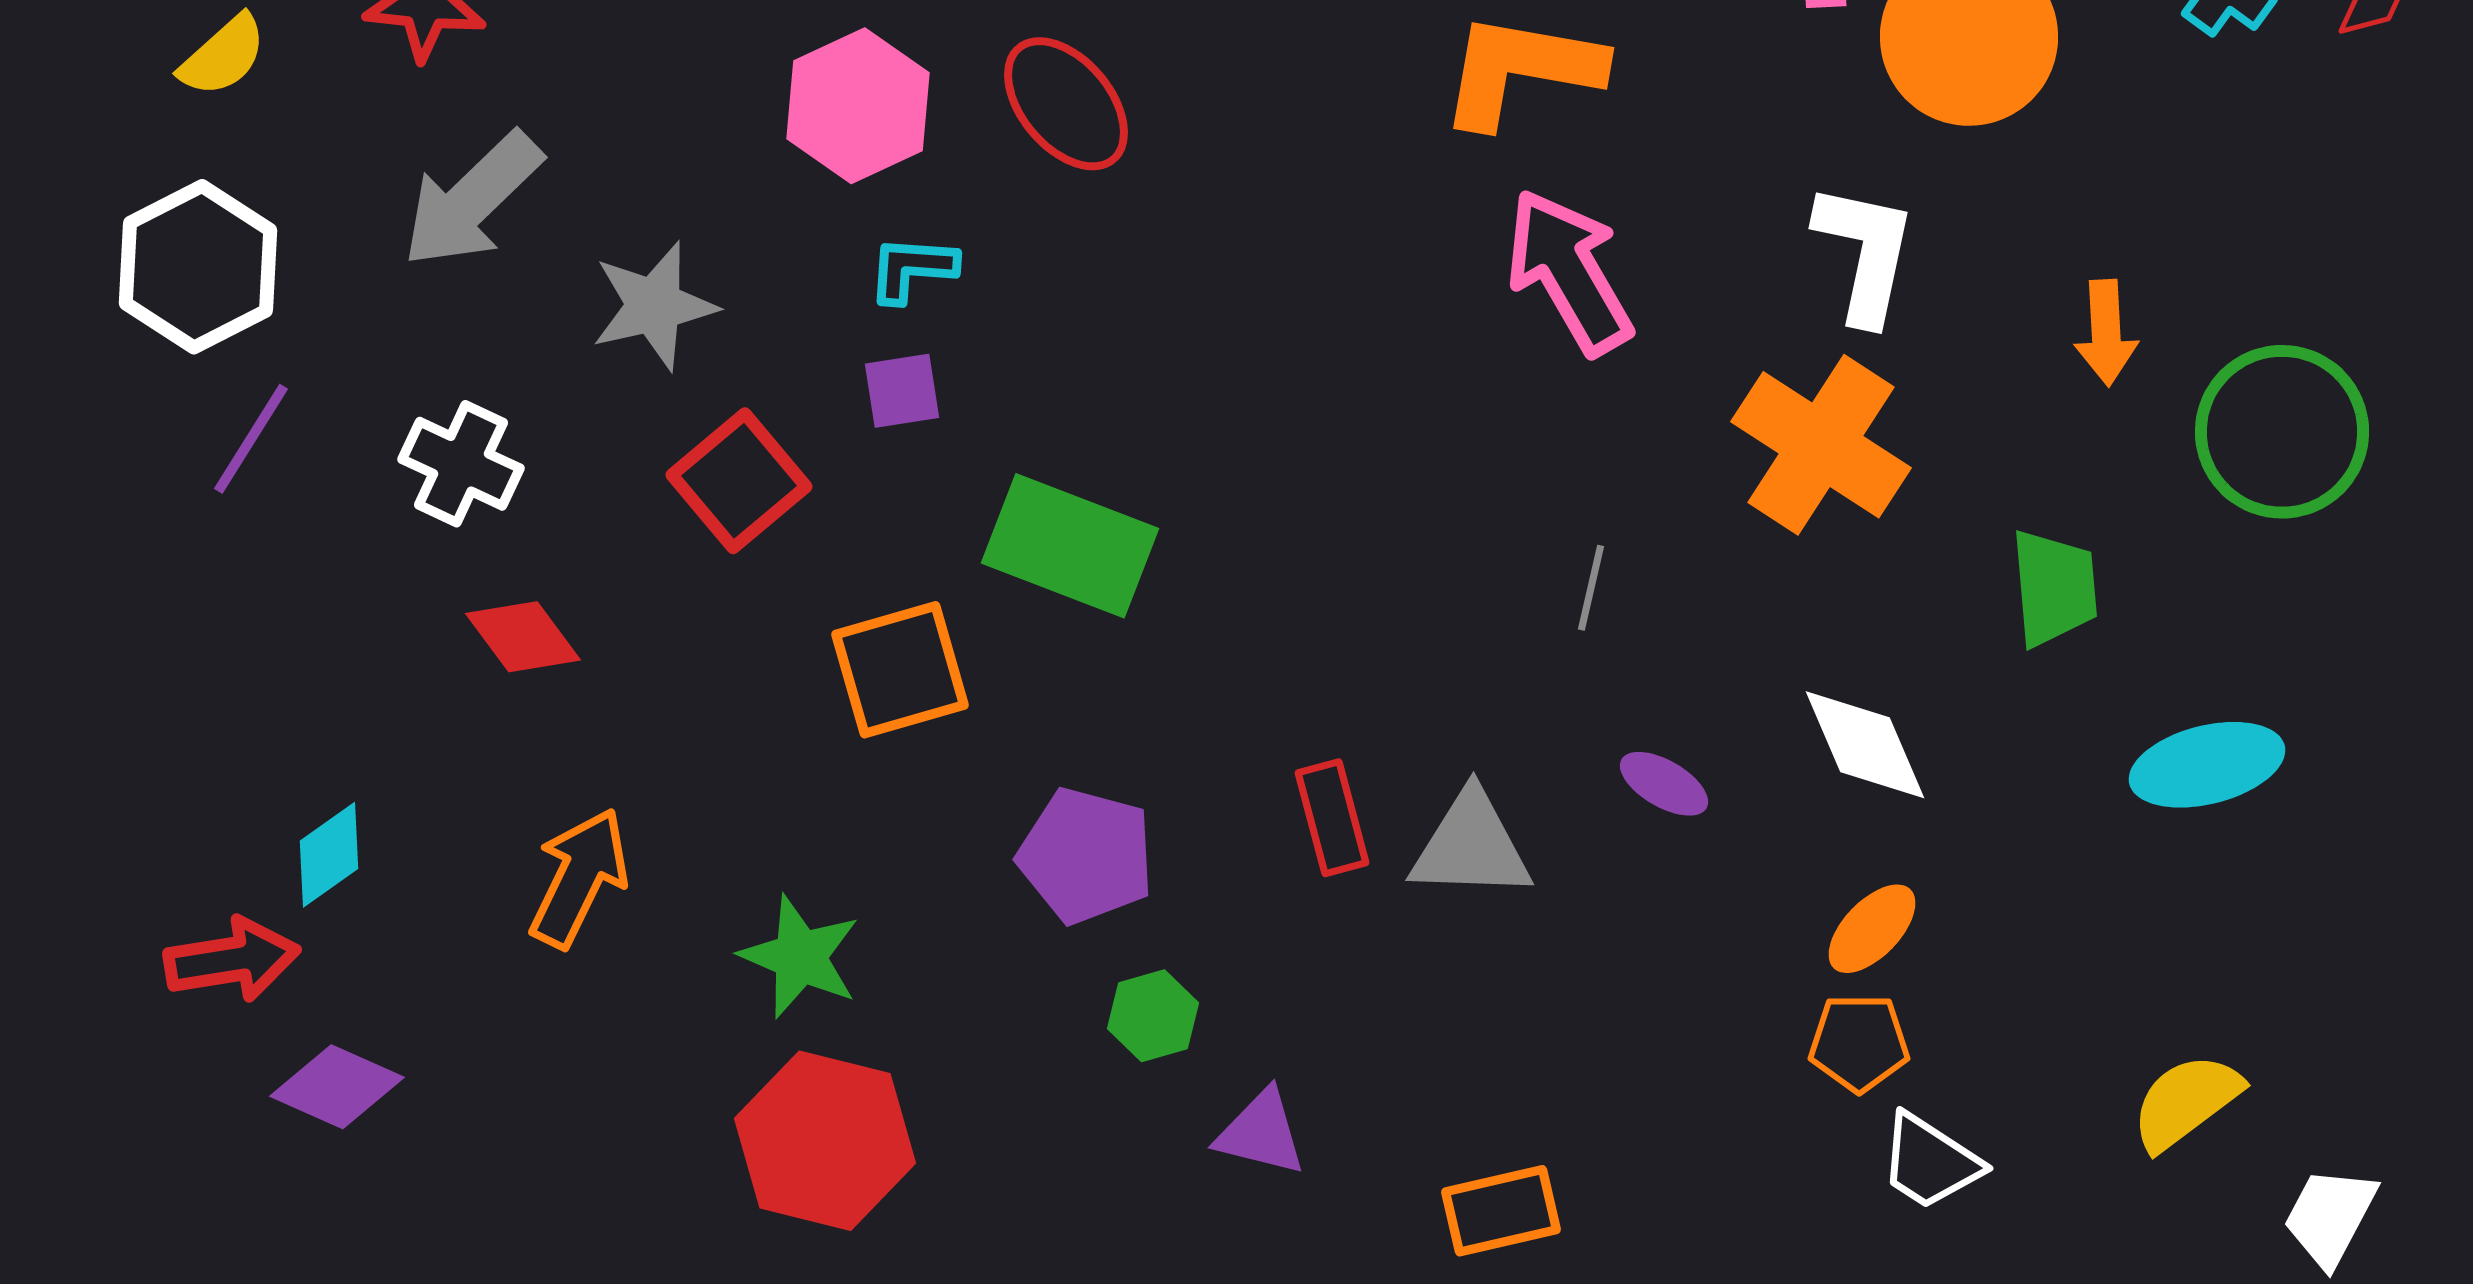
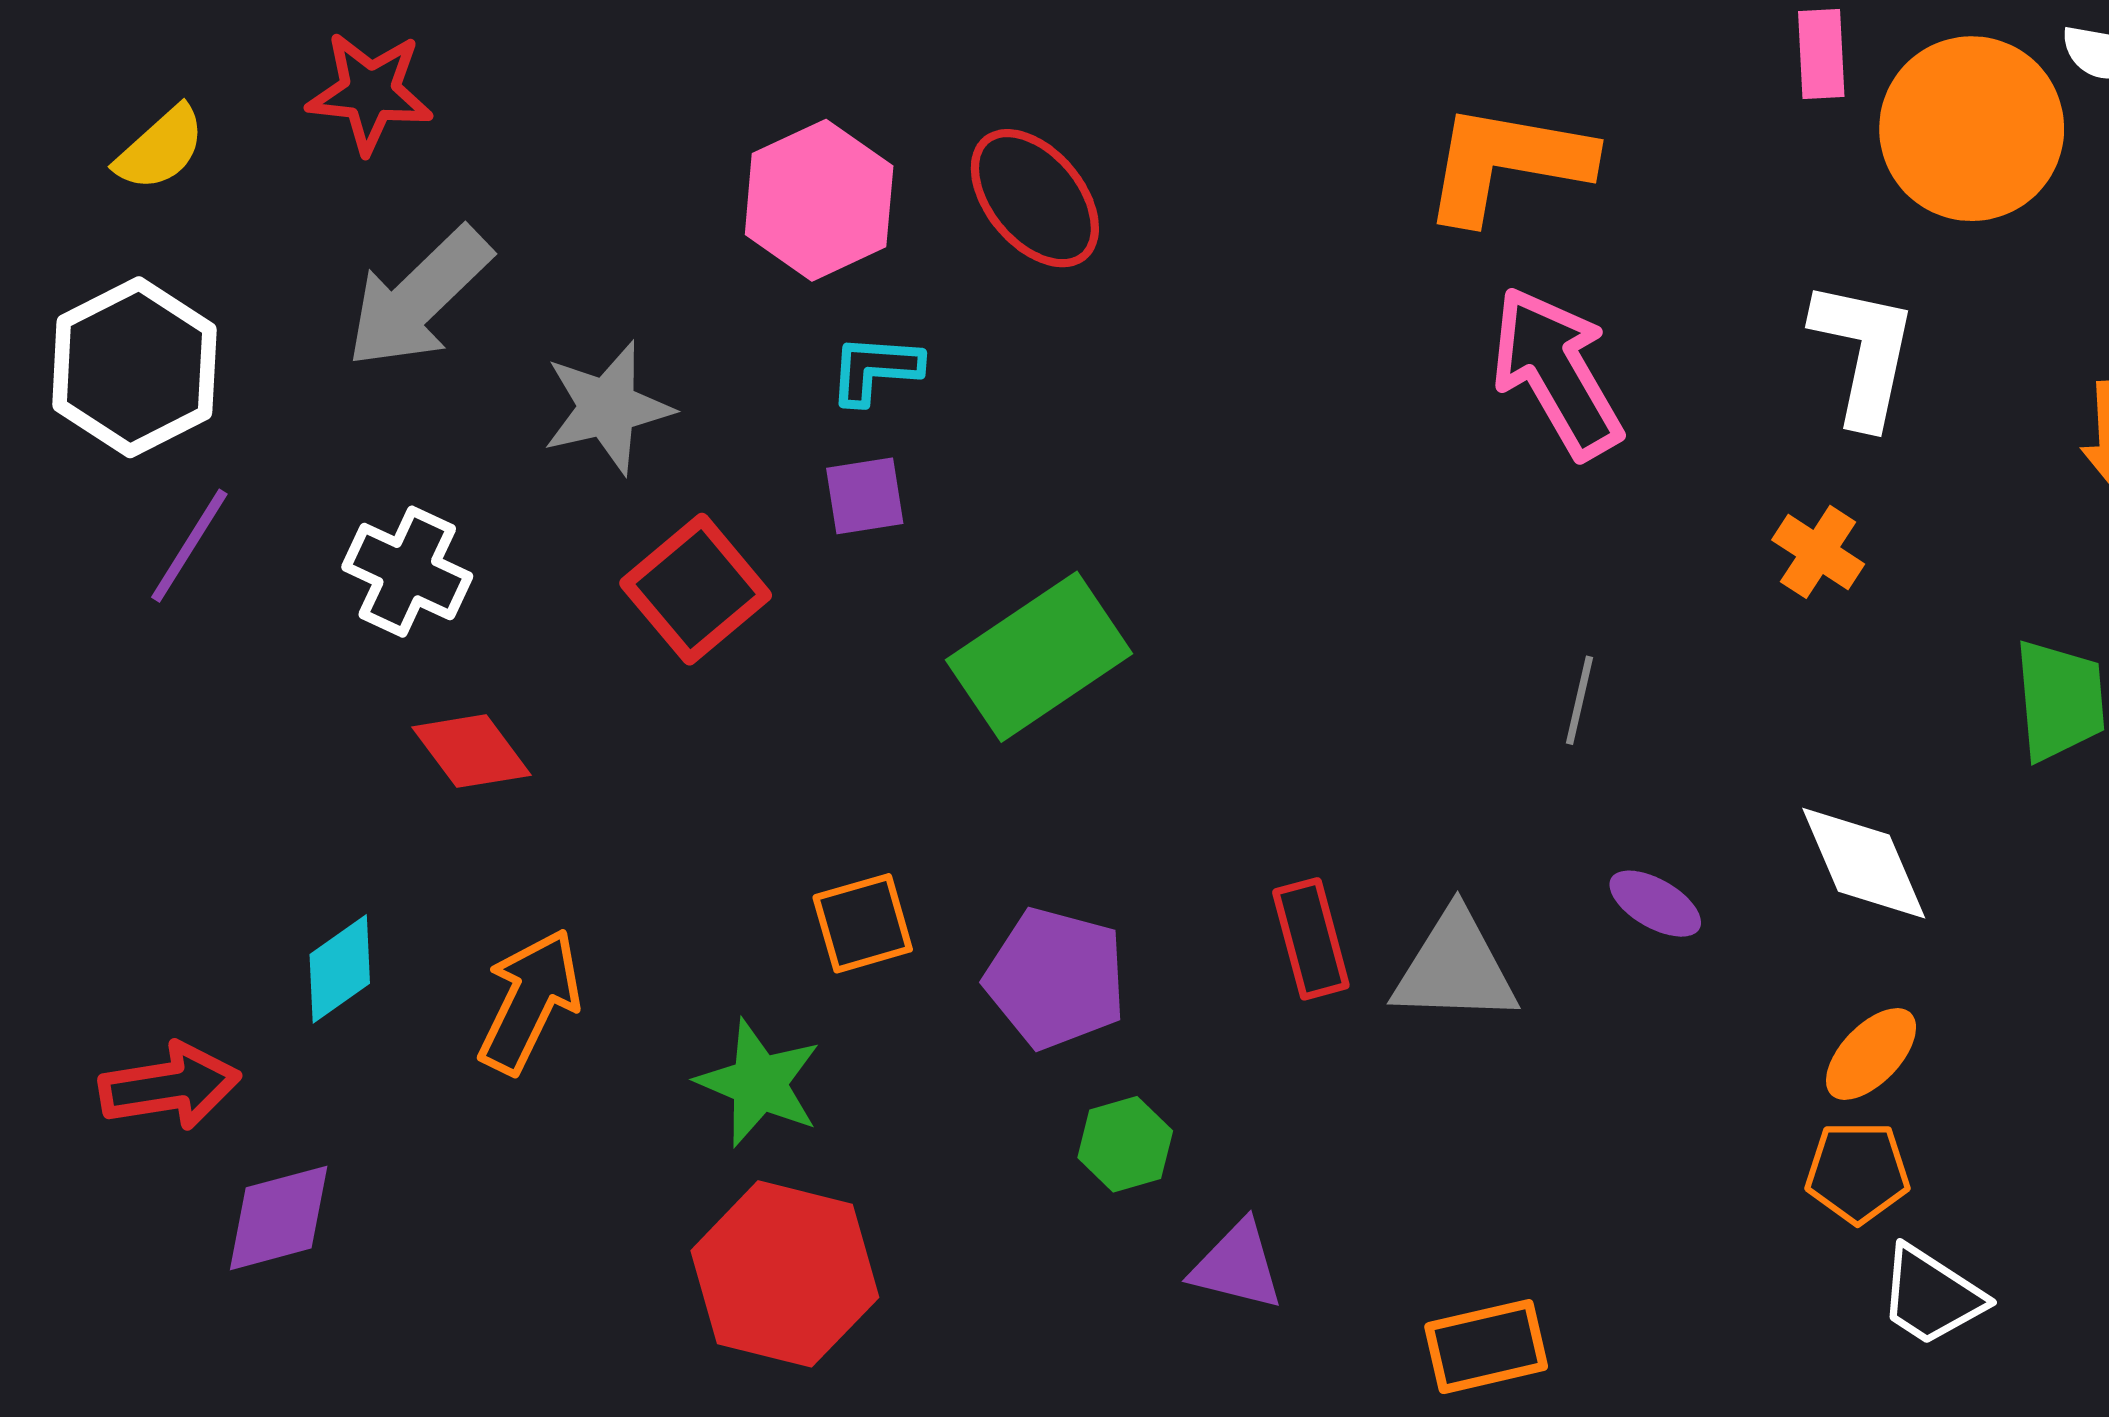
orange cross: (1821, 445) -> (1818, 552), size x0.5
green rectangle: (1070, 546) -> (1039, 657), turned -55
orange square: (900, 670) -> (863, 923), moved, size x0.7
cyan diamond: (329, 855) -> (340, 969), moved
purple diamond: (337, 1087) -> (279, 1218), turned -39

